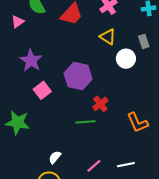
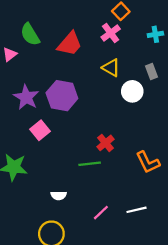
purple hexagon: (78, 76) -> (62, 96), moved
white semicircle: (55, 157) -> (59, 195), moved, turned -128

